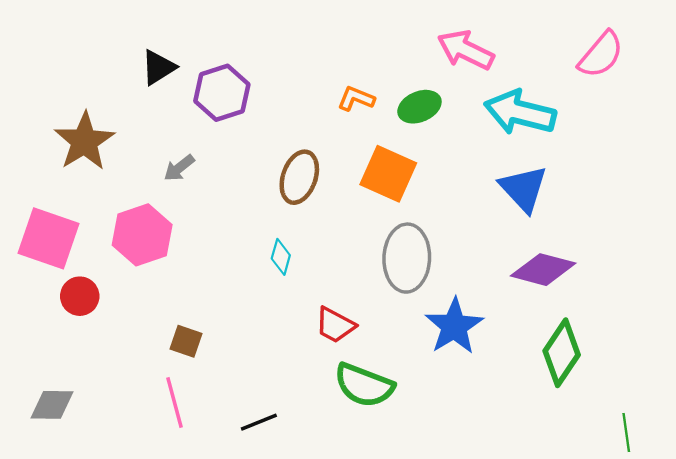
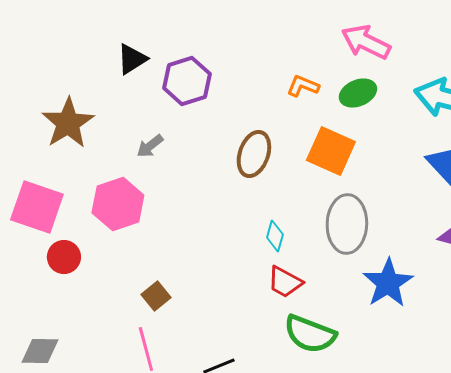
pink arrow: (466, 50) -> (366, 42), moved
cyan diamond: (281, 257) -> (275, 236), moved
brown square: (186, 341) -> (156, 296), turned 32

